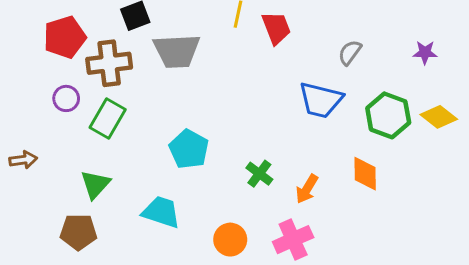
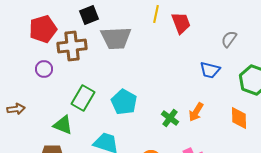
blue trapezoid: (321, 100) -> (210, 70), size x0.7
green rectangle: (108, 118) -> (83, 98), moved
green triangle: (95, 184) -> (63, 125), turned -50
orange arrow: (307, 189) -> (196, 112), moved

